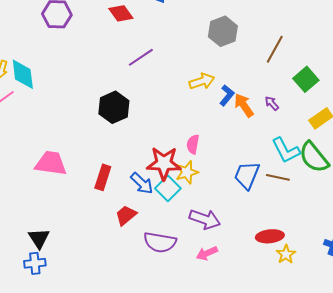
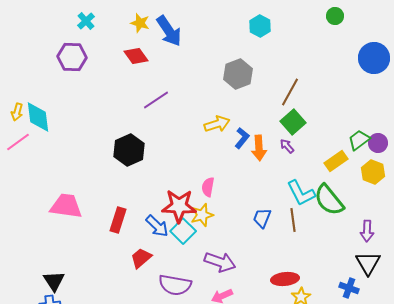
green square: (306, 79) -> (293, 122), moved
orange arrow: (244, 105) -> (259, 148), turned -150
blue trapezoid: (247, 175) -> (262, 218), size x0.7
brown line: (278, 177) -> (293, 220), turned 70

